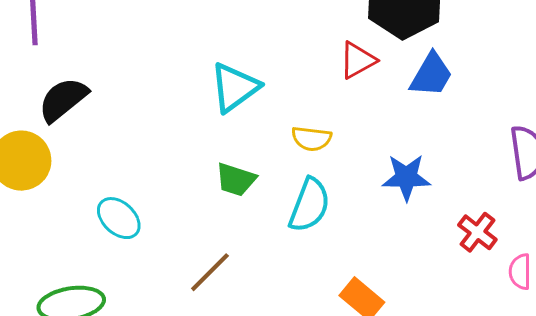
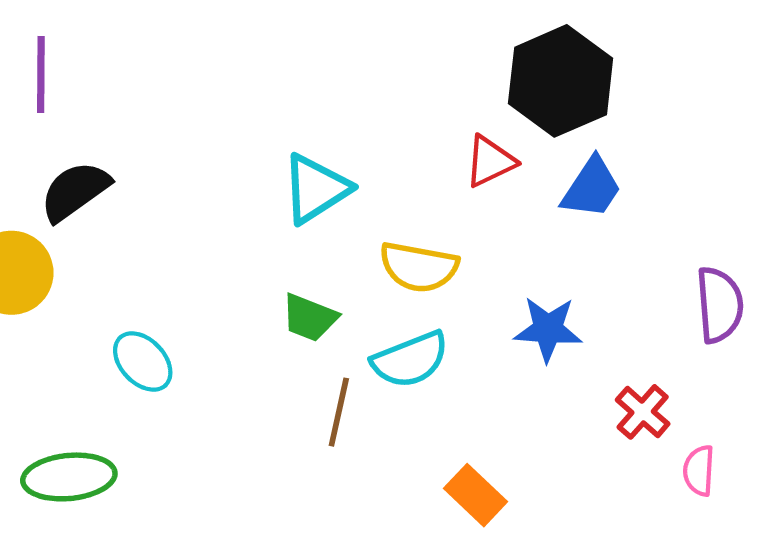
yellow semicircle: (311, 139) -> (419, 267), size x1.4
cyan semicircle: (309, 205) -> (410, 360), turned 44
brown line: (210, 272) -> (339, 412), moved, turned -36

